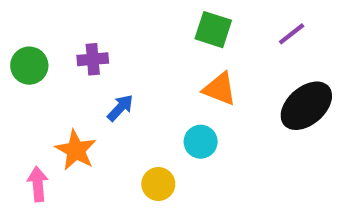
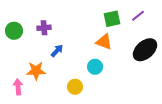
green square: (213, 30) -> (112, 19), moved, turned -30
orange star: (76, 150) -> (36, 71), turned -30

